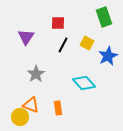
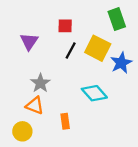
yellow square: (87, 43) -> (98, 48), size x1.6
orange triangle: (31, 105) -> (35, 106), moved

